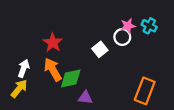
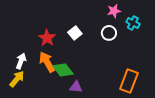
pink star: (128, 26) -> (114, 11), moved
white square: (100, 49) -> (75, 33), moved
green diamond: (71, 79) -> (63, 70), turned 65

